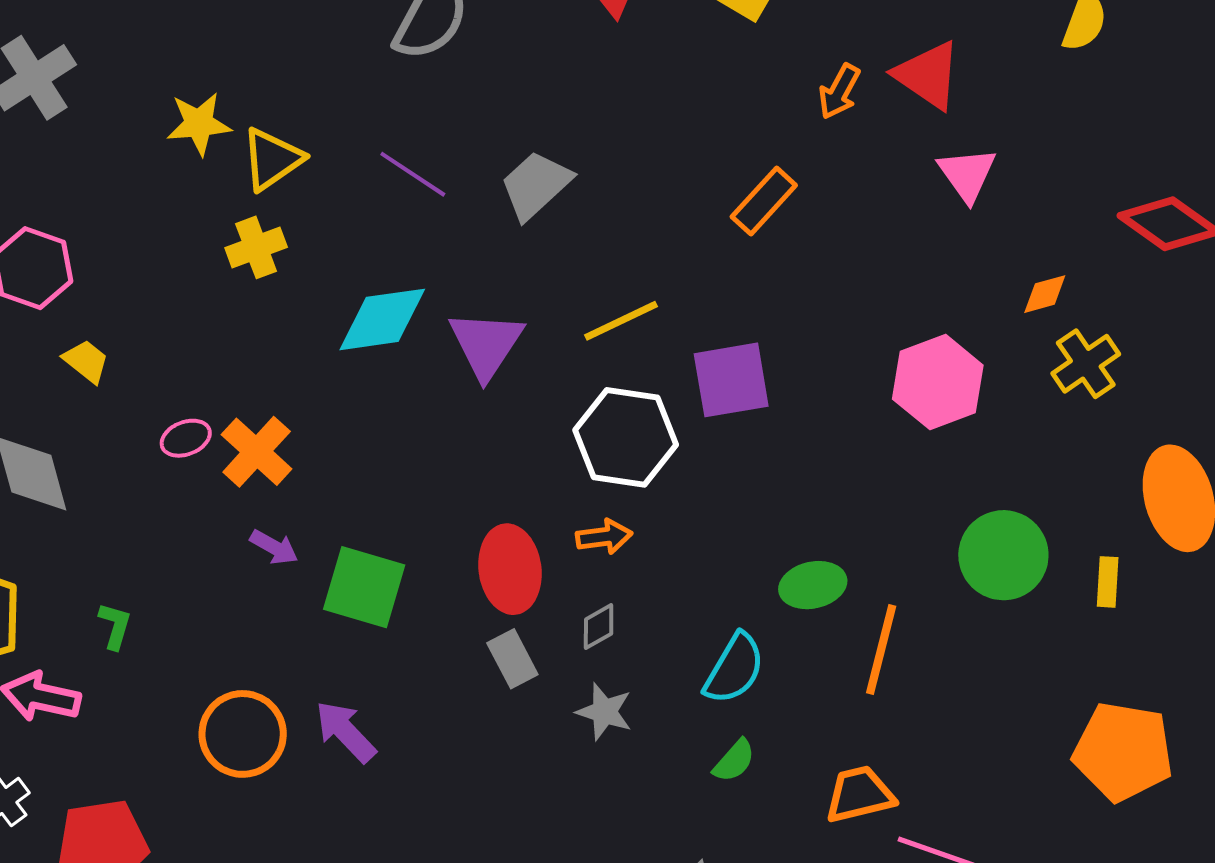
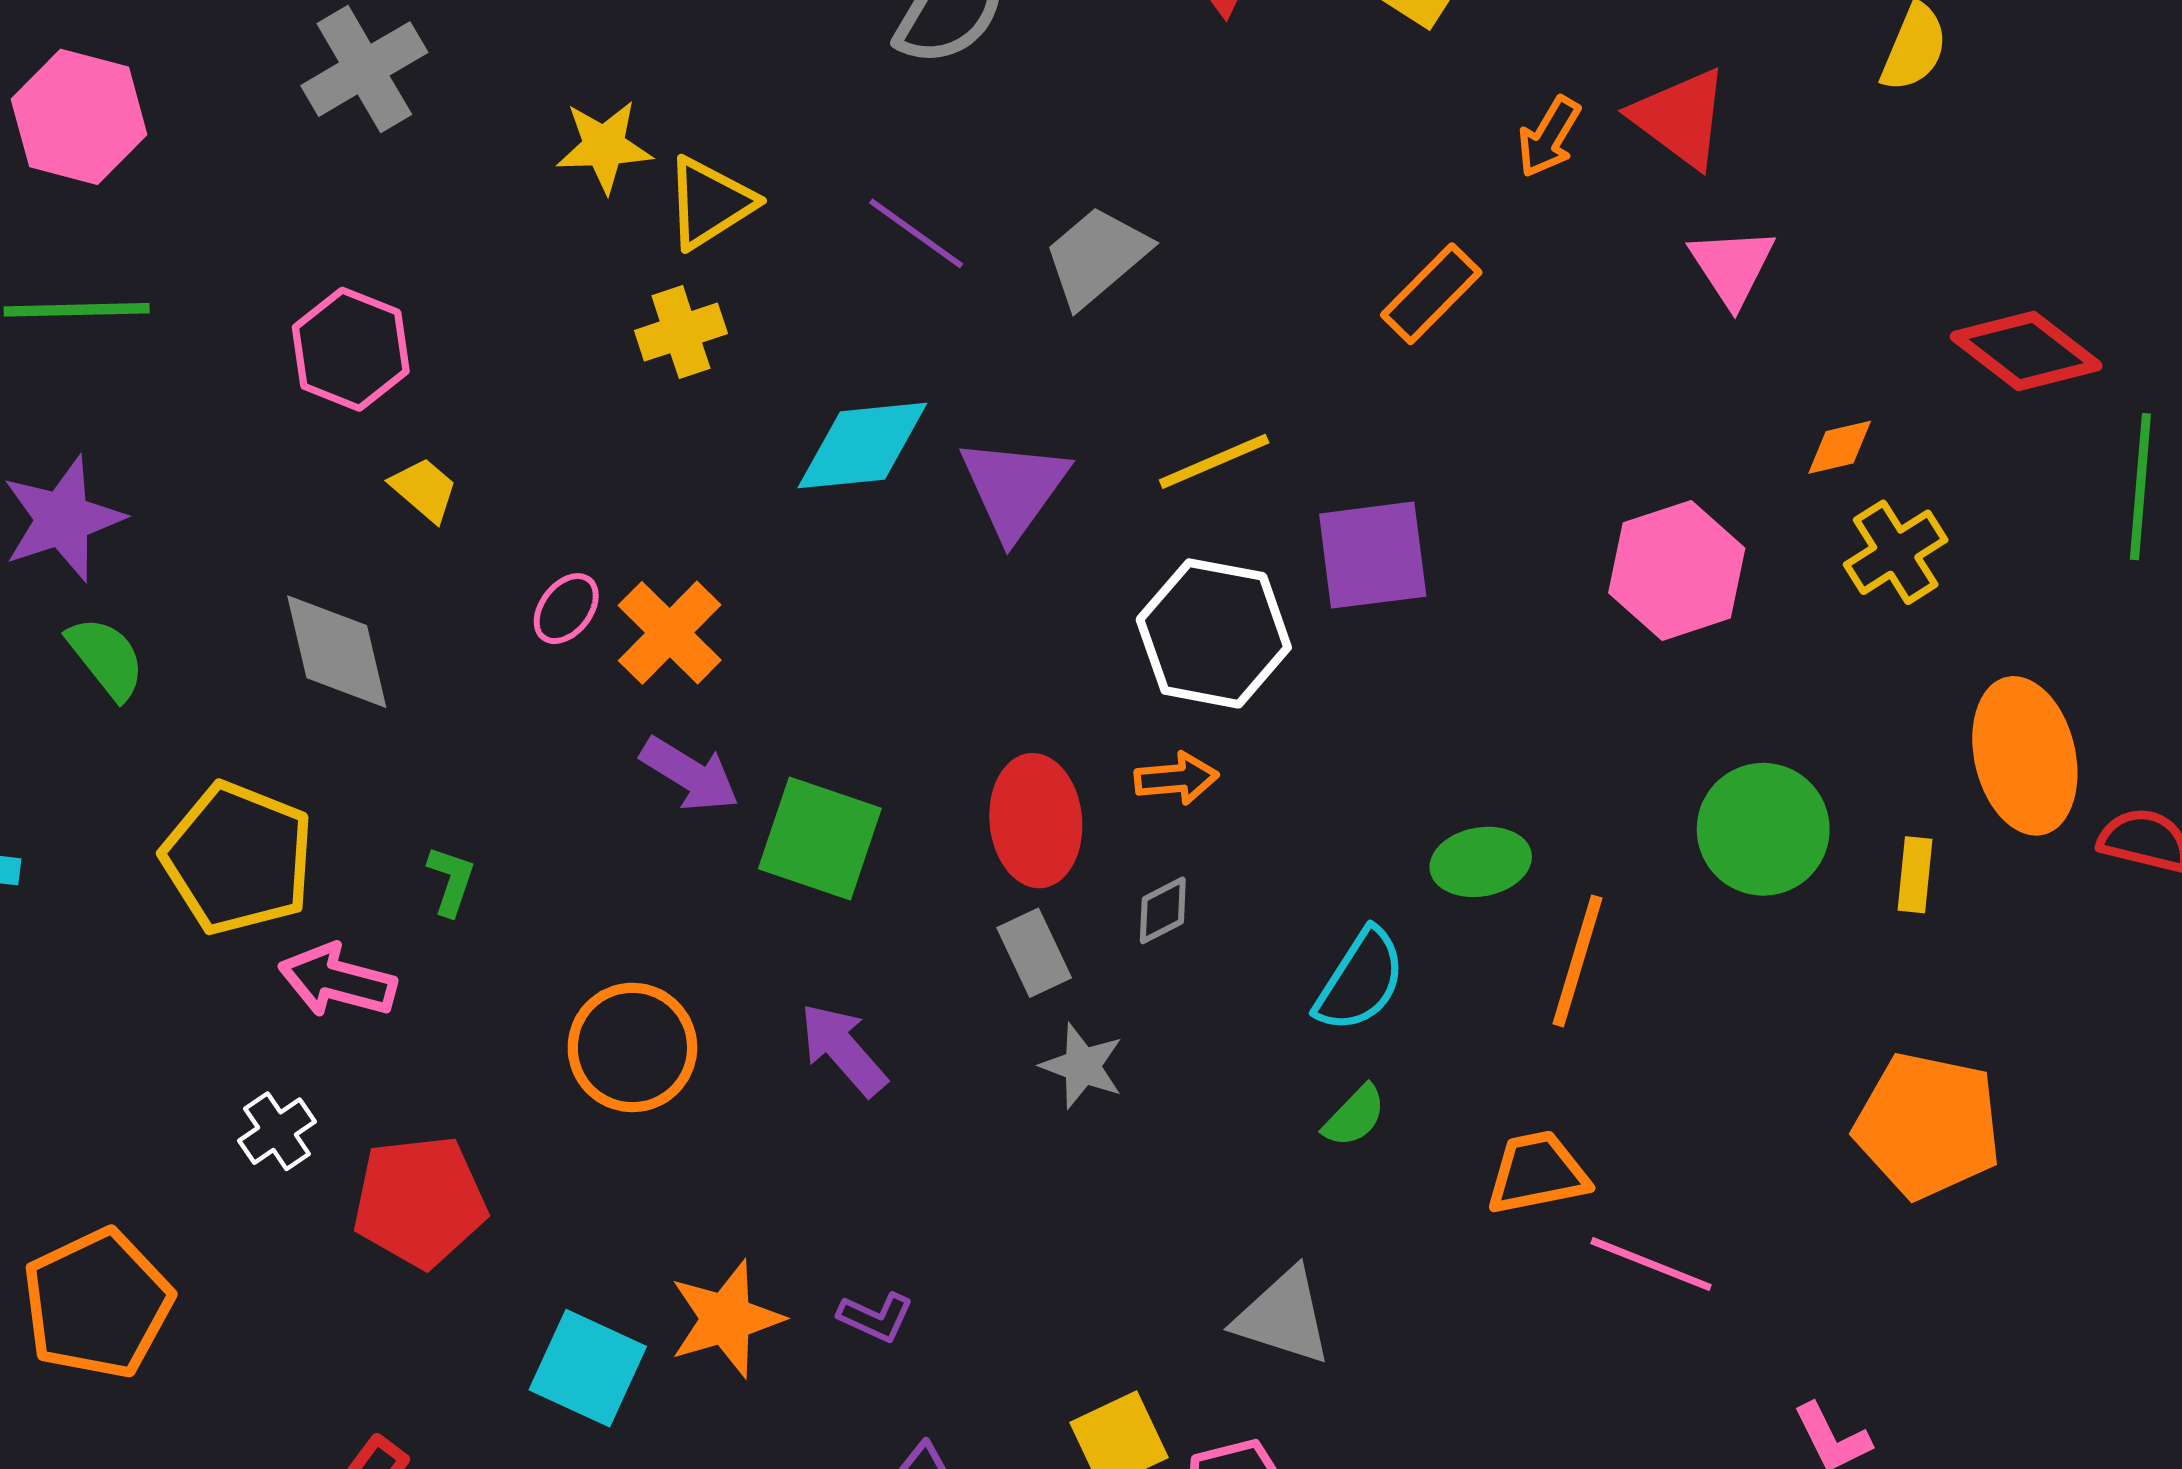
pink ellipse: (186, 438) -> (566, 609), turned -33
purple arrow: (274, 547) -> (690, 774), size x1.4
gray star: (604, 712) -> (1082, 1066), moved
purple arrow: (345, 732) -> (843, 1049), moved

